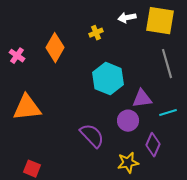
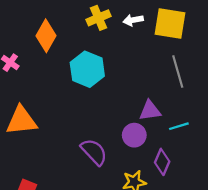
yellow cross: (96, 33) -> (98, 18), moved, size x1.5
orange diamond: (55, 48) -> (46, 36), moved
cyan hexagon: (108, 79) -> (87, 69), moved

